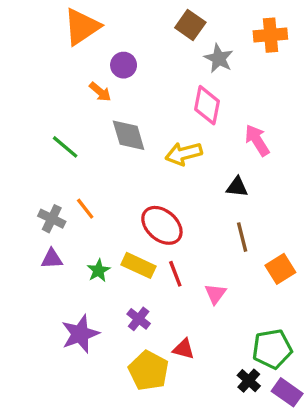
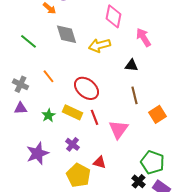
orange line: (85, 209) -> (48, 76), moved
pink triangle: (215, 294) -> (118, 129), size x1.5
green pentagon: (272, 349) -> (152, 162), turned 30

